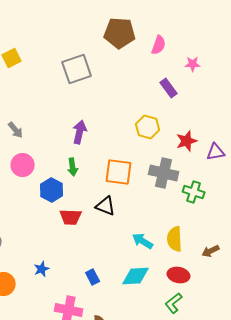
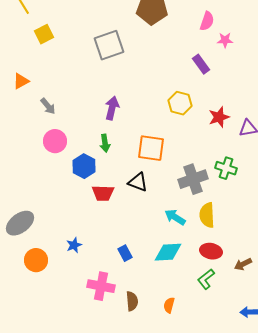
pink semicircle: (159, 45) -> (207, 21), moved
gray cross: (164, 173) -> (193, 179), moved, turned -32
brown arrow: (211, 251) -> (243, 264), moved

